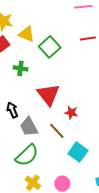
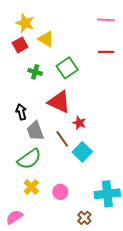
green square: (50, 47) -> (67, 68), moved
red triangle: (48, 95) -> (59, 102), turned -35
cyan square: (78, 152) -> (82, 152), moved

